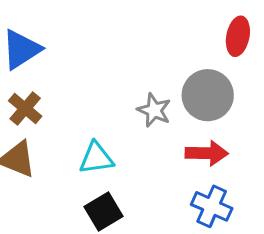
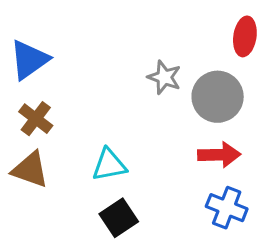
gray star: (154, 110) -> (164, 77), moved

